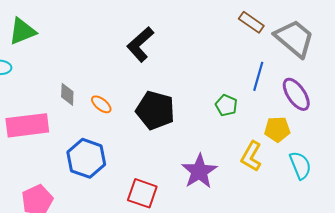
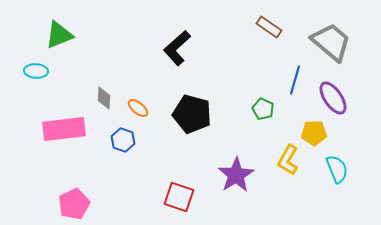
brown rectangle: (251, 22) -> (269, 27), moved
blue hexagon: (86, 158) -> (123, 140), moved, size x0.6

